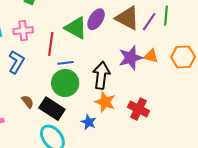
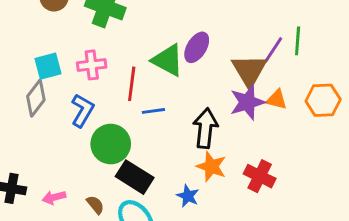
brown triangle: (127, 18) -> (249, 70), moved, turned 32
green circle: (65, 83) -> (111, 144), moved
brown semicircle: (28, 102) -> (95, 205), moved

